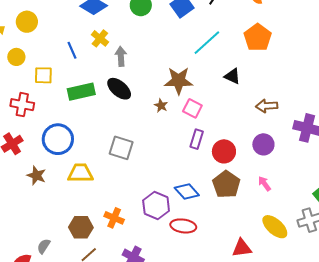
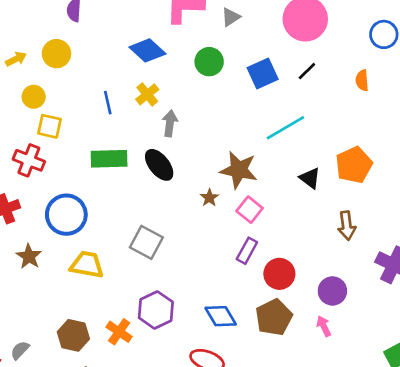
orange pentagon: (258, 37) -> (354, 165), moved
yellow square: (43, 75) -> (49, 126), moved
brown arrow: (267, 106) -> (347, 226), turned -105
purple circle: (263, 144) -> (332, 291), moved
purple hexagon: (156, 206) -> (156, 310), moved

